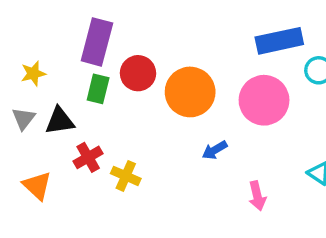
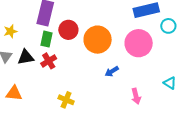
red cross: (88, 157) -> (49, 61), moved
yellow cross: (126, 176) -> (66, 100), moved
orange triangle: (37, 186) -> (14, 93), turned -36

